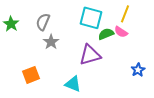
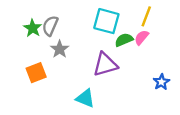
green star: (11, 24) -> (33, 28), moved
pink semicircle: (121, 32) -> (142, 37), turned 96
orange square: (31, 75) -> (36, 73), moved

